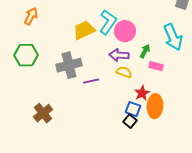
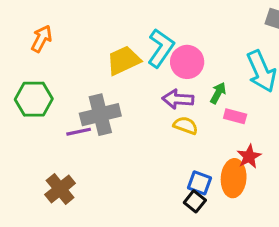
purple line: (91, 81) -> (79, 132), moved
red star: (142, 93) -> (249, 156), moved

